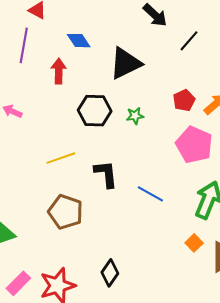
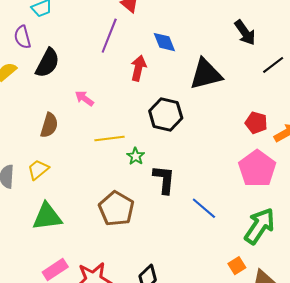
red pentagon: (184, 100) -> (256, 123), turned 30
green star: (135, 116) -> (136, 156), moved, turned 30
yellow line: (61, 158) -> (110, 138), moved

